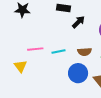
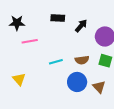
black arrow: (78, 22) -> (81, 26), moved
pink line: (35, 49) -> (30, 41), moved

